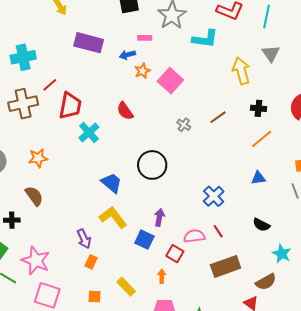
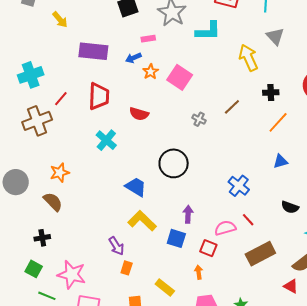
red trapezoid: (70, 106) -> (99, 96), moved
red semicircle: (125, 111) -> (139, 114), turned -30
brown semicircle: (34, 196) -> (53, 202), moved

